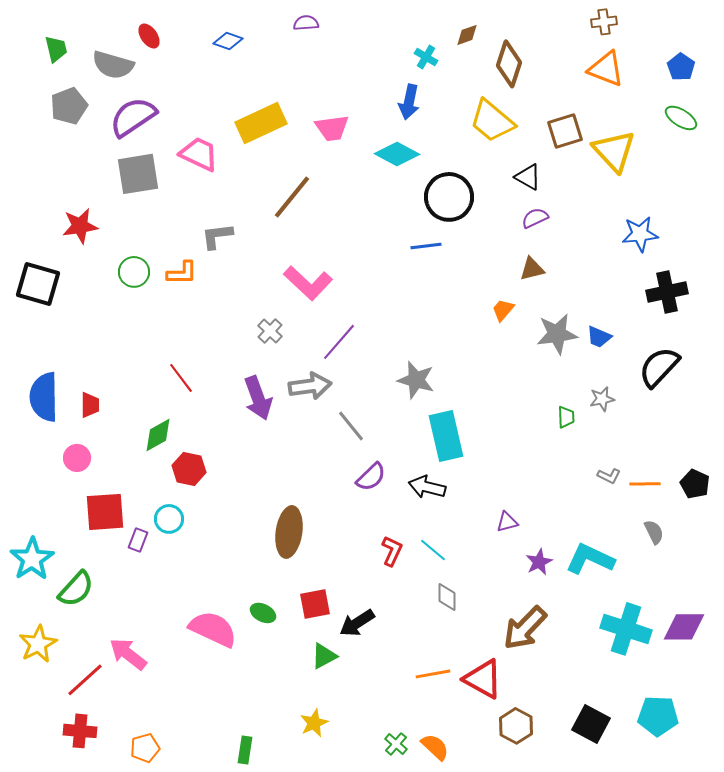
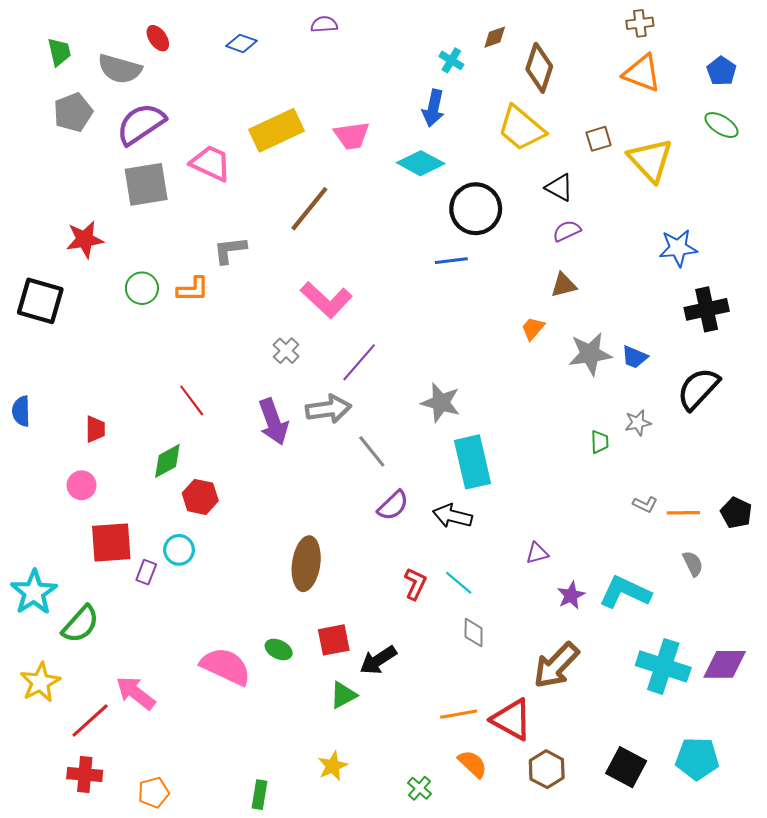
brown square: (565, 131) -> (599, 139), size x0.7
blue semicircle: (44, 397) -> (21, 411), moved, size x0.6
orange semicircle: (435, 747) -> (472, 764), moved

